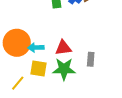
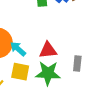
cyan arrow: (36, 48) -> (18, 49), turned 42

